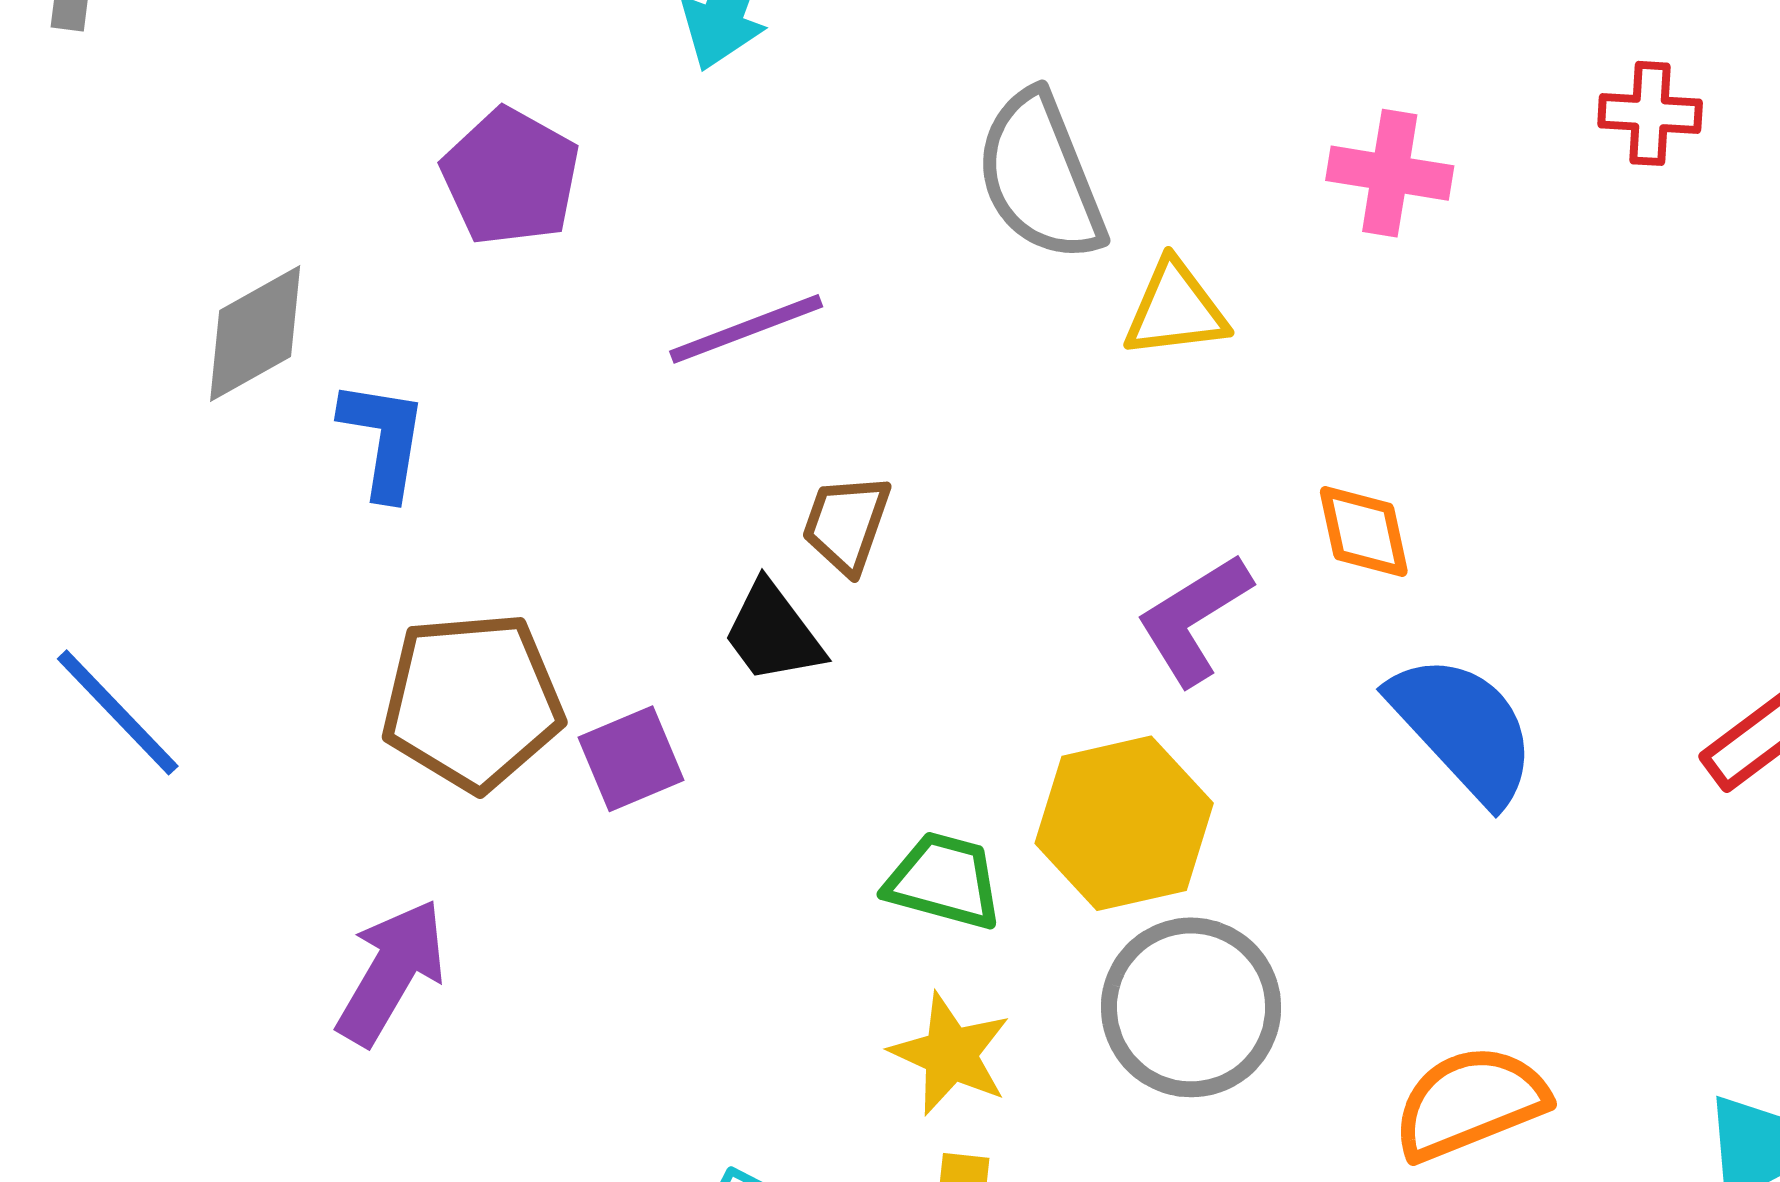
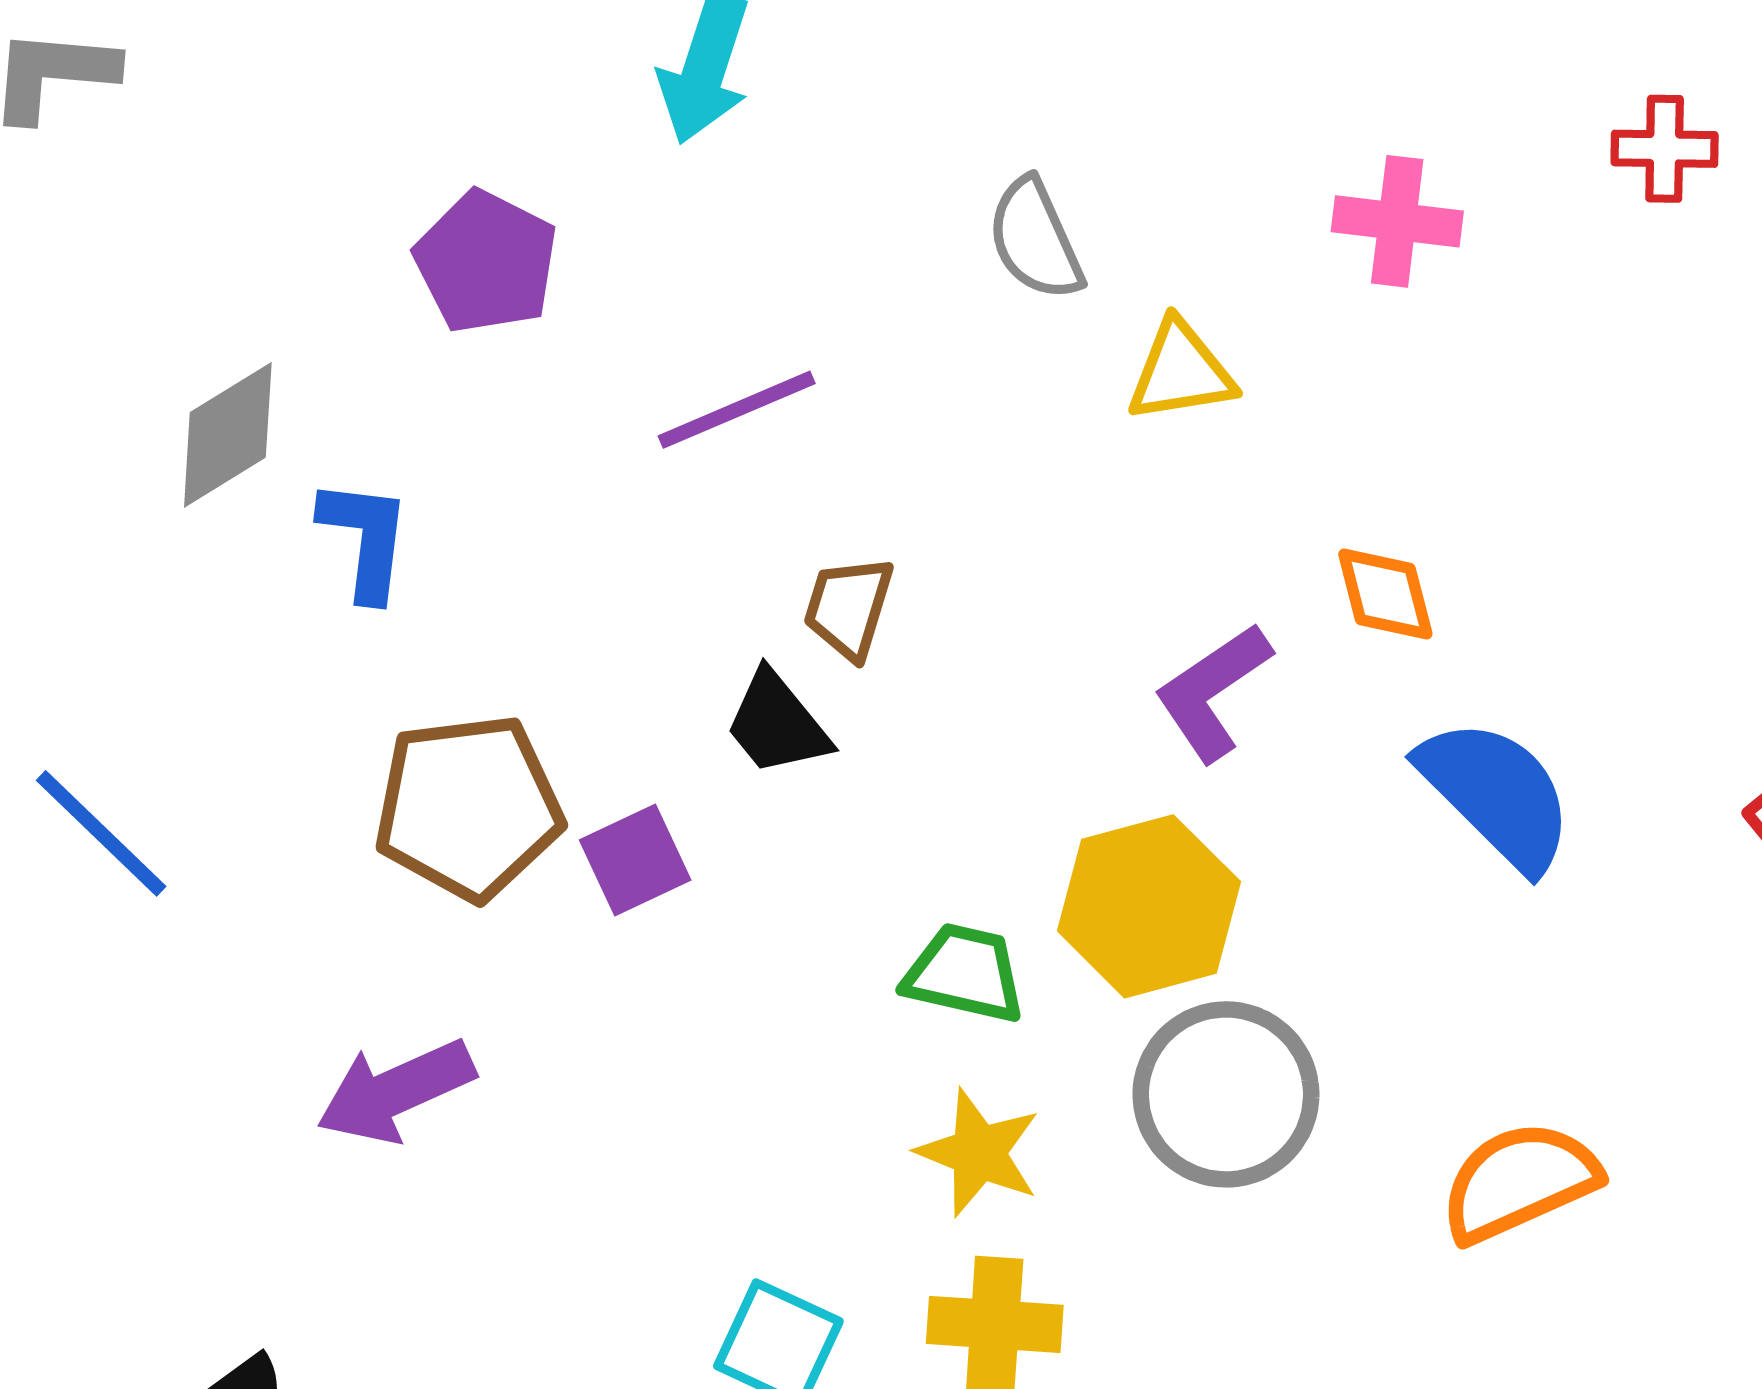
gray semicircle: (1040, 176) -> (1035, 239), size x0.7
purple arrow: (391, 972) -> (396, 1091), turned -142

